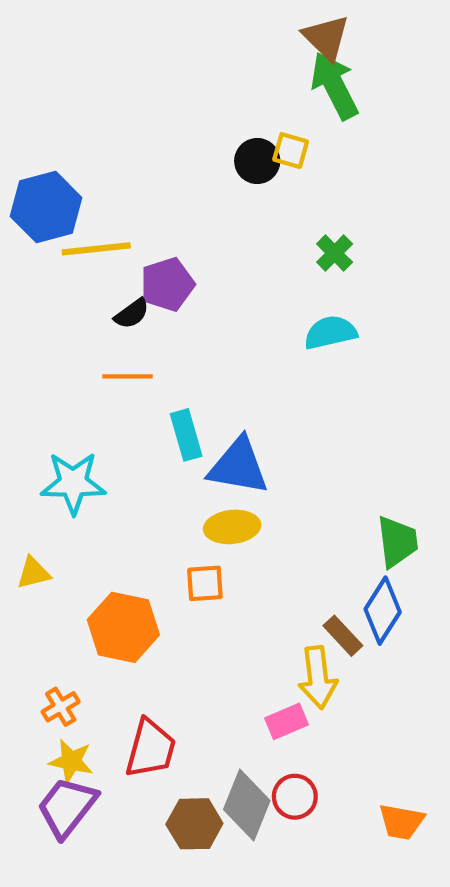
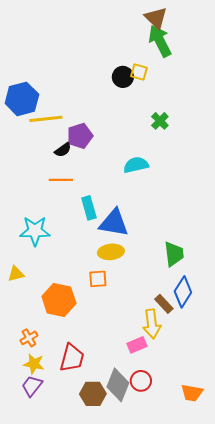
cyan semicircle: (330, 332) -> (136, 165), moved
green trapezoid: (397, 542) -> (174, 254), moved
purple trapezoid: (67, 807) -> (32, 386), size x0.7

